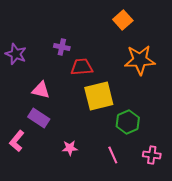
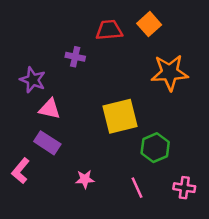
purple star: (16, 54) -> (33, 80), moved
red trapezoid: (82, 67) -> (109, 30), moved

